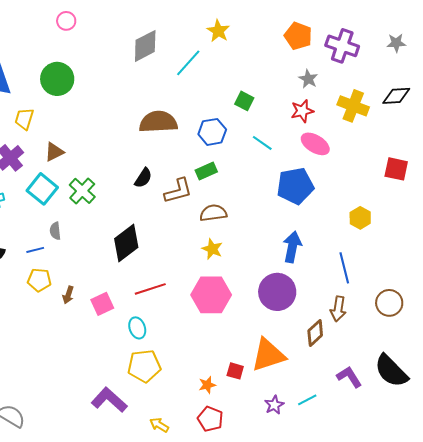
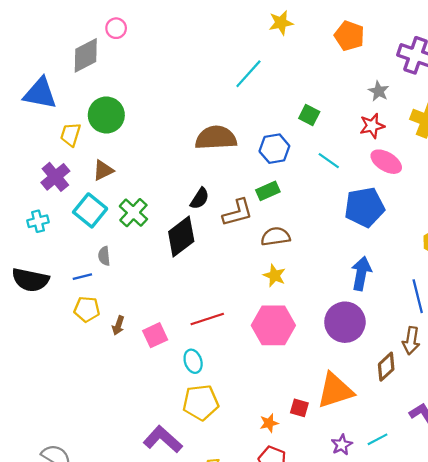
yellow star: (218, 31) -> (281, 23), moved, turned 30
orange pentagon: (298, 36) -> (349, 36), moved
gray diamond: (145, 46) -> (86, 55), moved
green circle: (57, 79) -> (106, 115), moved
black diamond: (126, 243) -> (181, 236), moved

